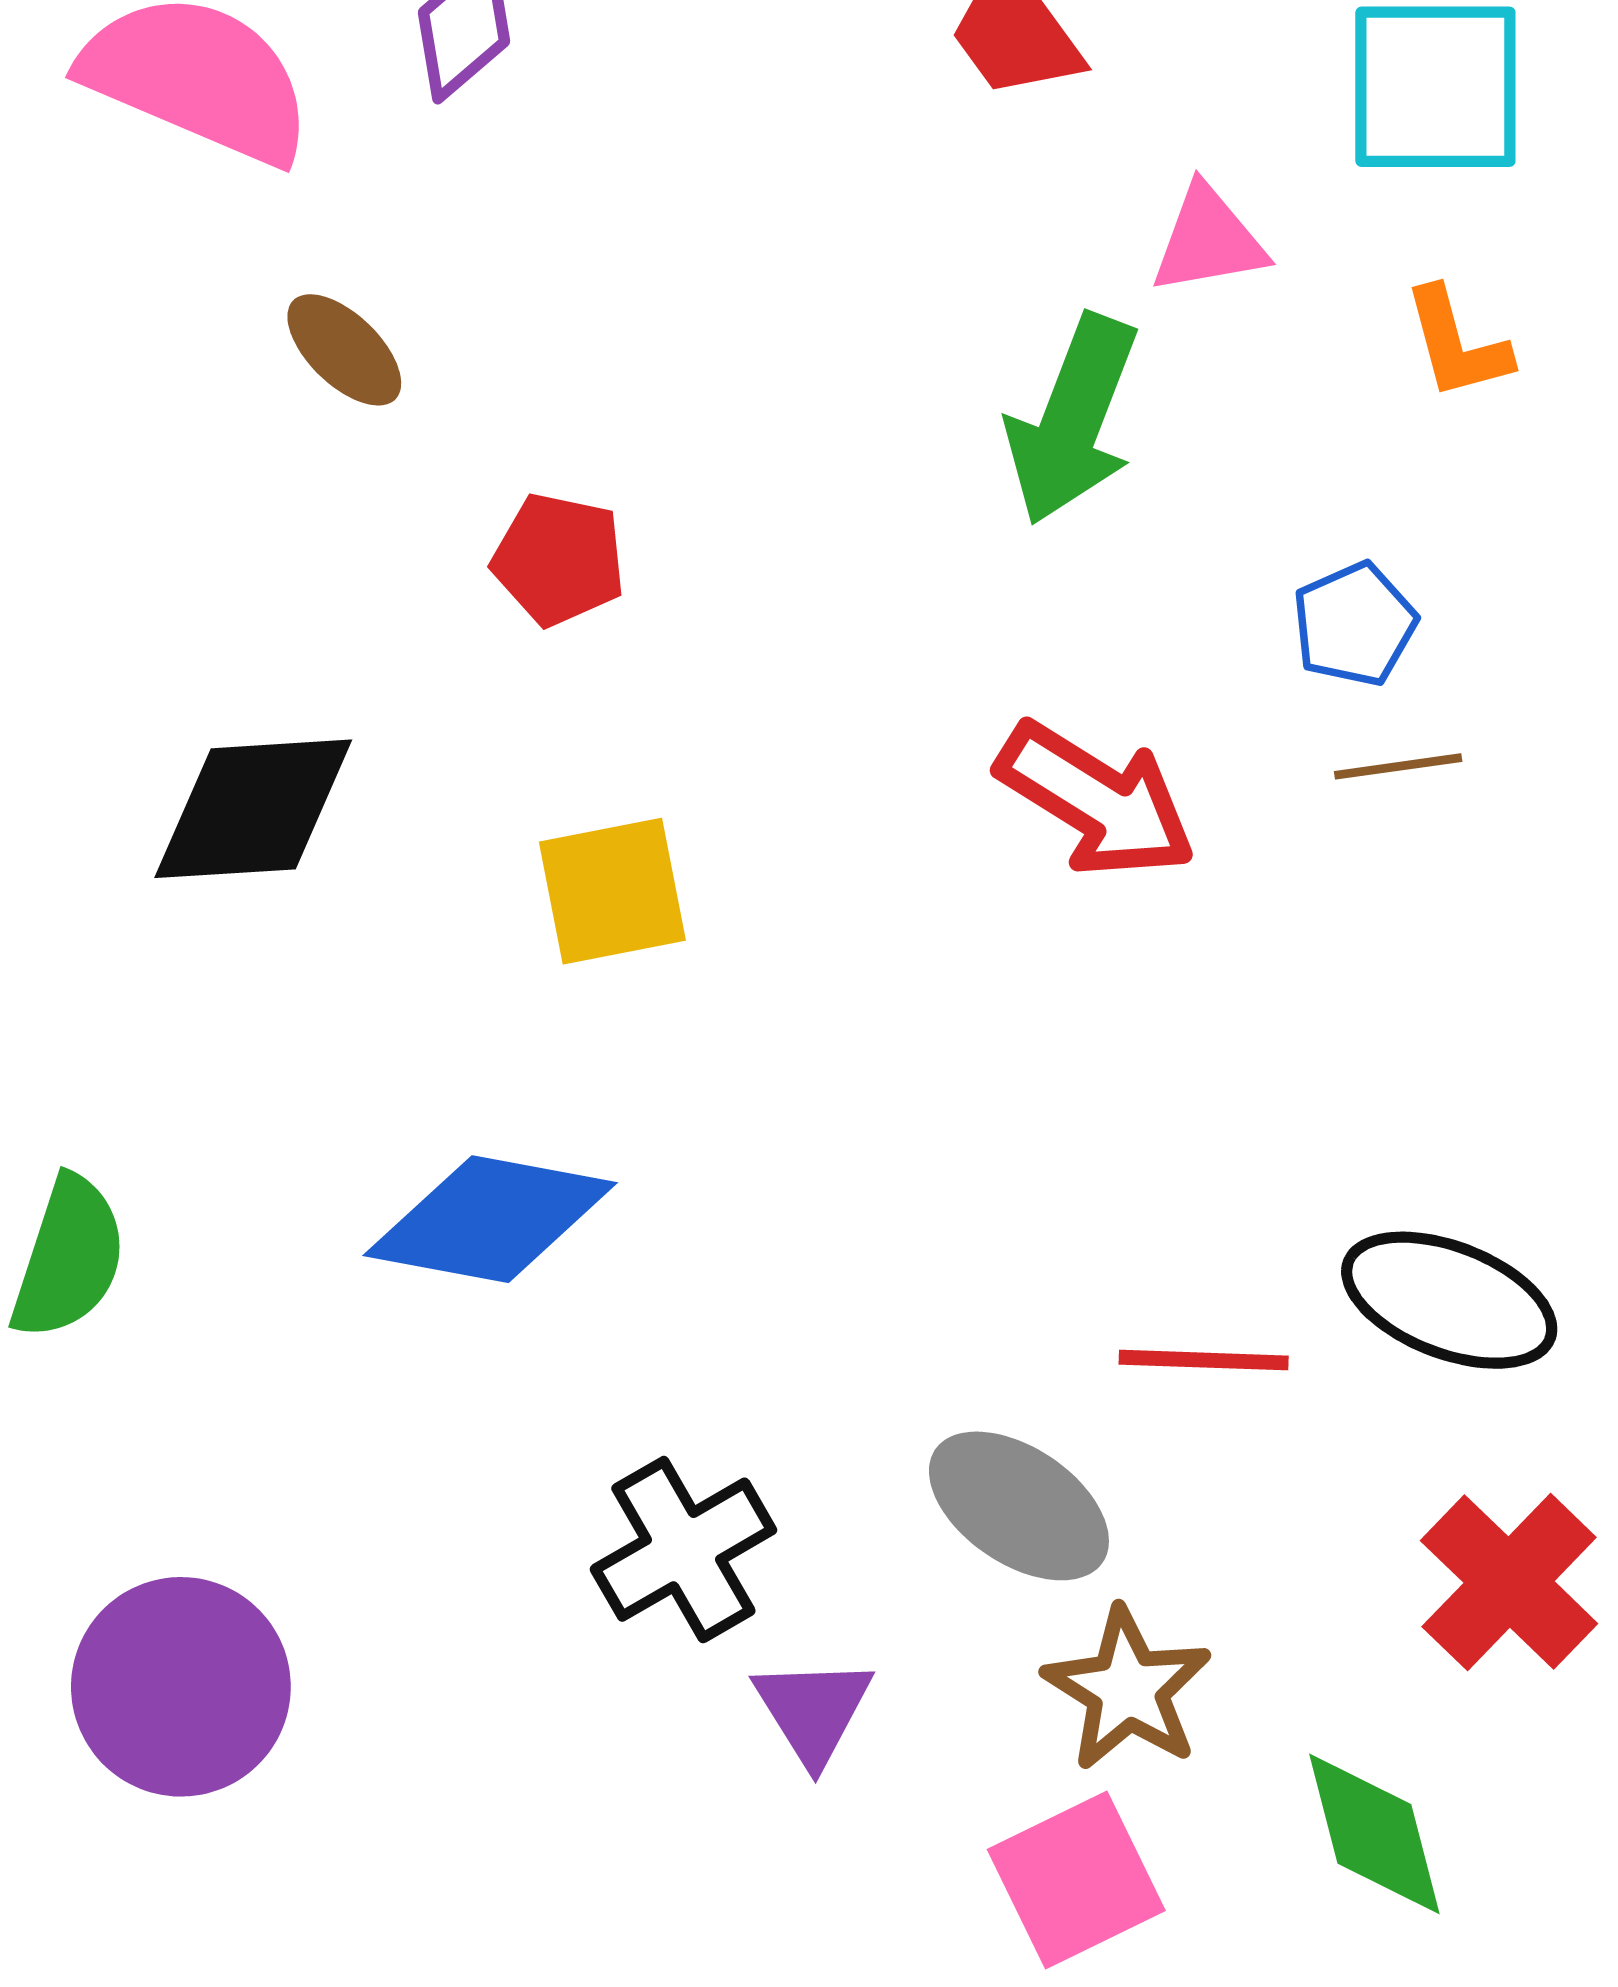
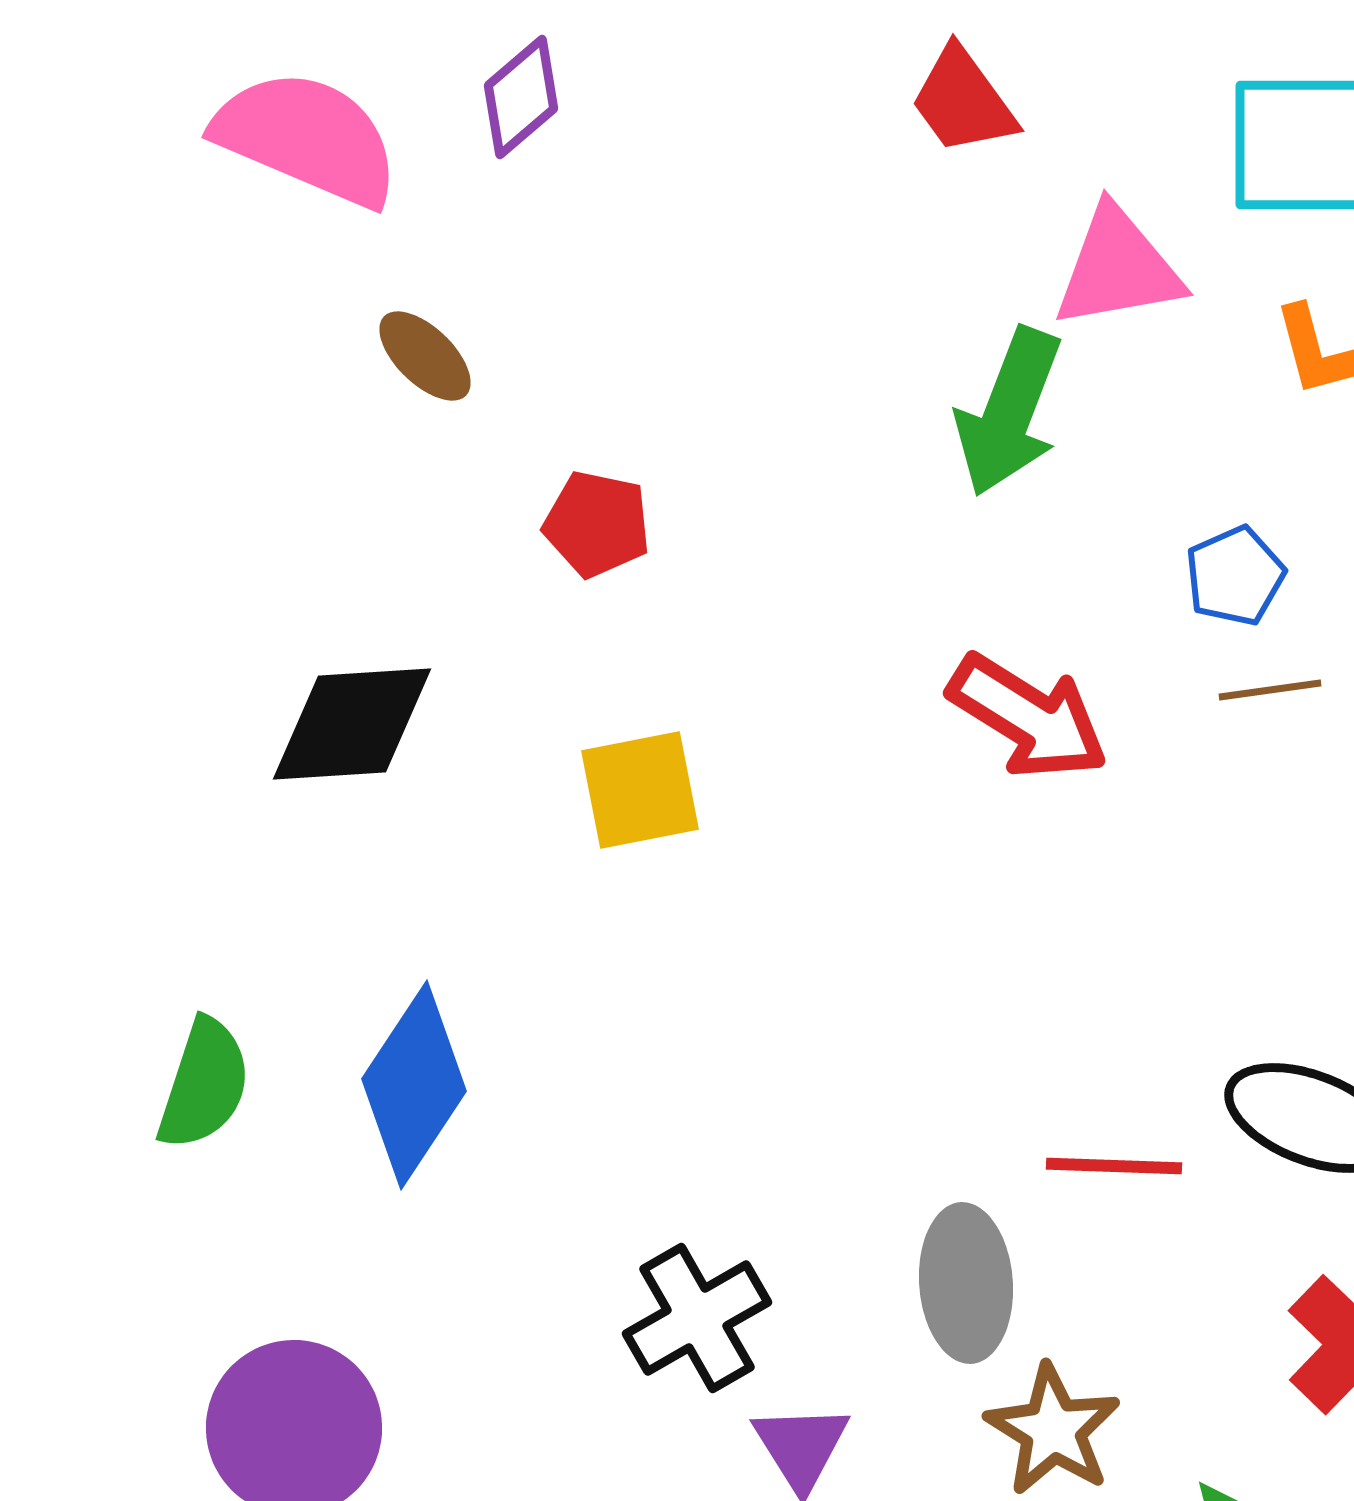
pink triangle: (1209, 240) -> (1118, 268), size x1.4
blue diamond: (490, 1219) -> (414, 1085), moved, turned -67
gray ellipse: (1019, 1506) -> (966, 1283), turned 52

